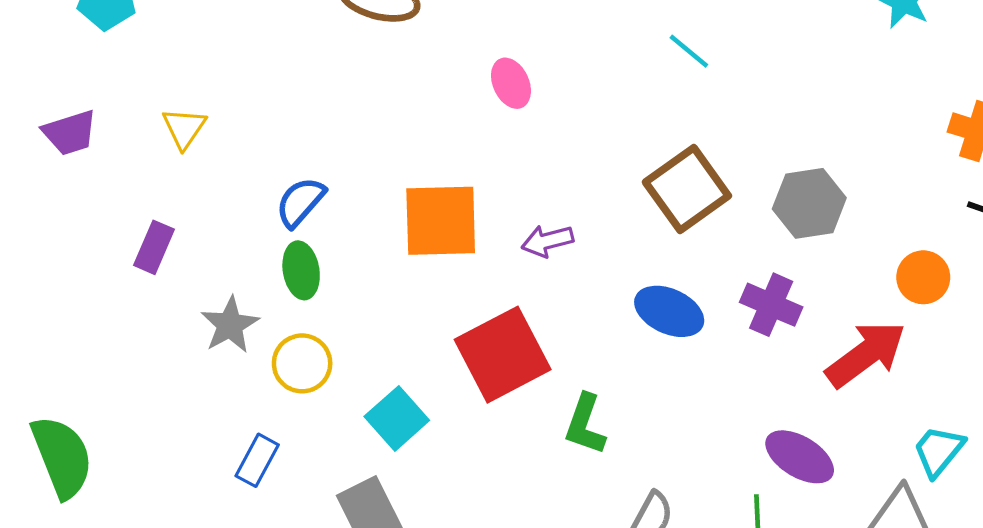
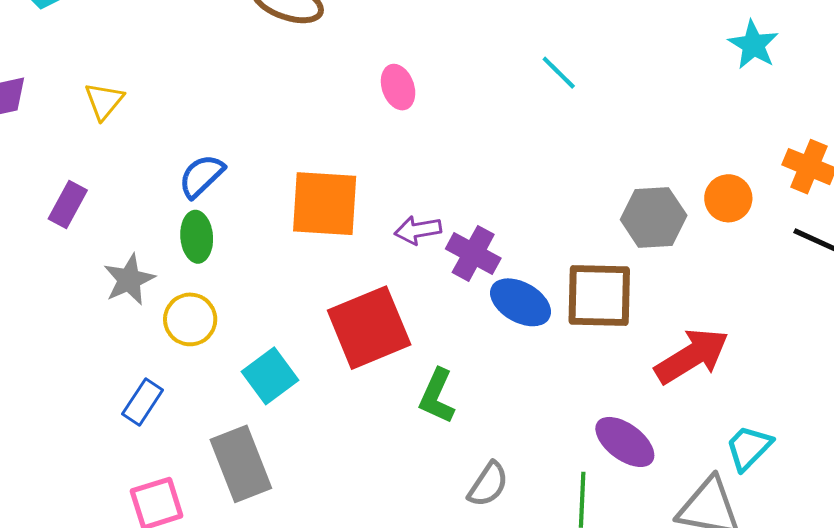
brown square: (687, 189) -> (599, 295), moved, turned 32
orange circle: (923, 277) -> (728, 198), moved
purple cross: (771, 305) -> (473, 253), moved

